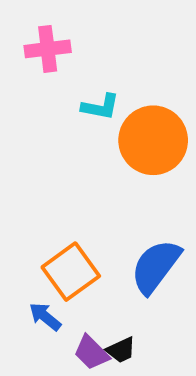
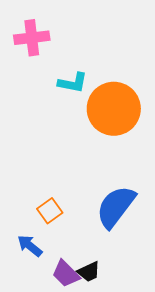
orange square: (71, 272) -> (50, 211), size x0.6

